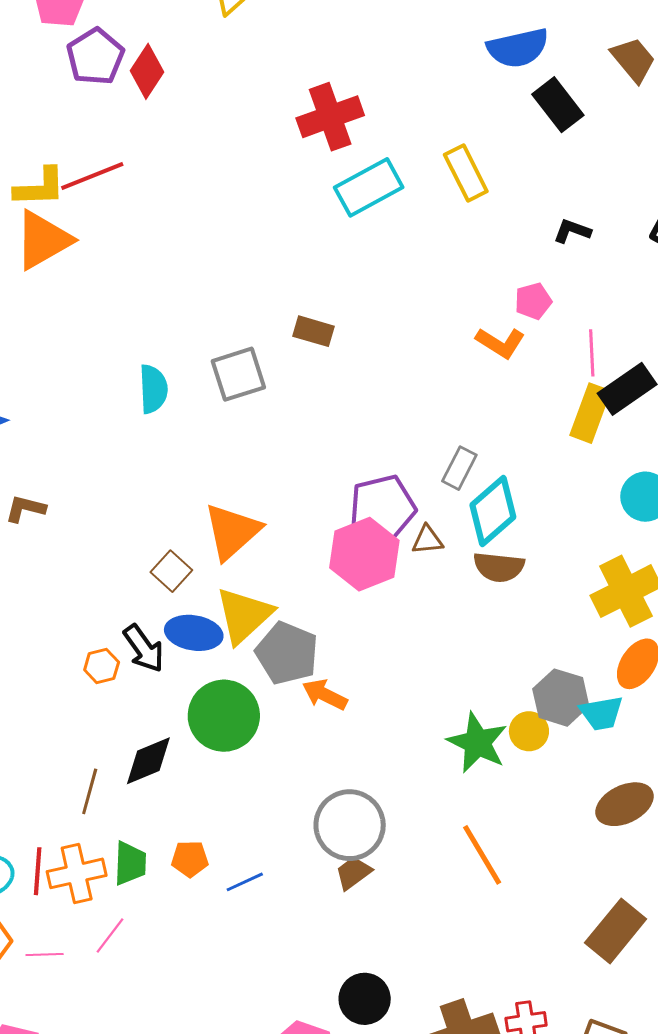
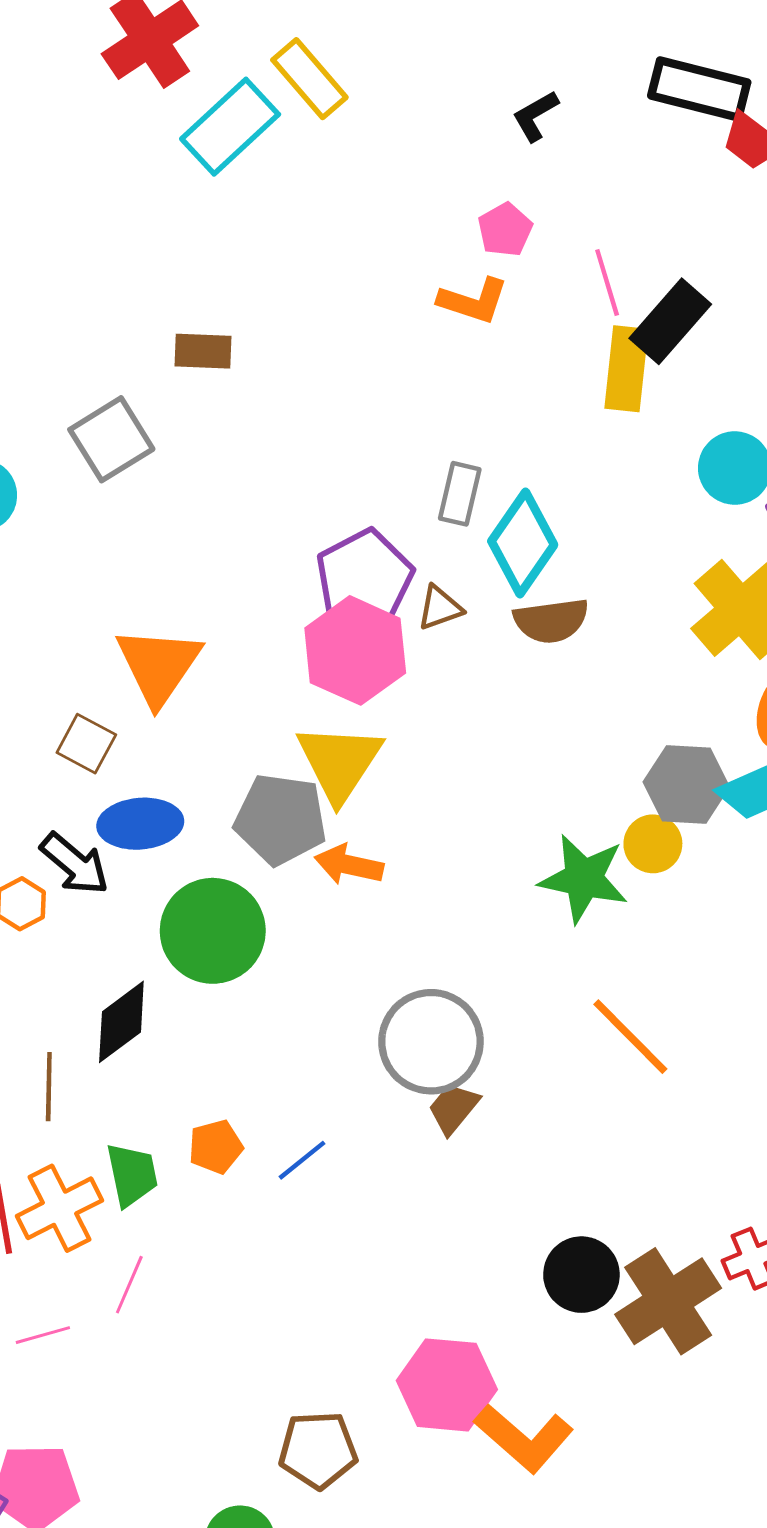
yellow rectangle: (466, 173) -> (309, 79), moved
black L-shape: (572, 231) -> (535, 116), turned -36
yellow triangle: (244, 615) -> (339, 762), moved
black circle: (365, 999) -> (581, 1275), moved

